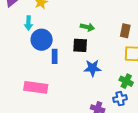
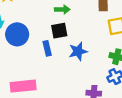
blue rectangle: (55, 56) -> (47, 48), moved

